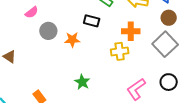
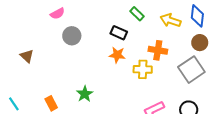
orange star: (72, 40) -> (117, 55), moved
green star: (82, 82) -> (85, 94), moved

